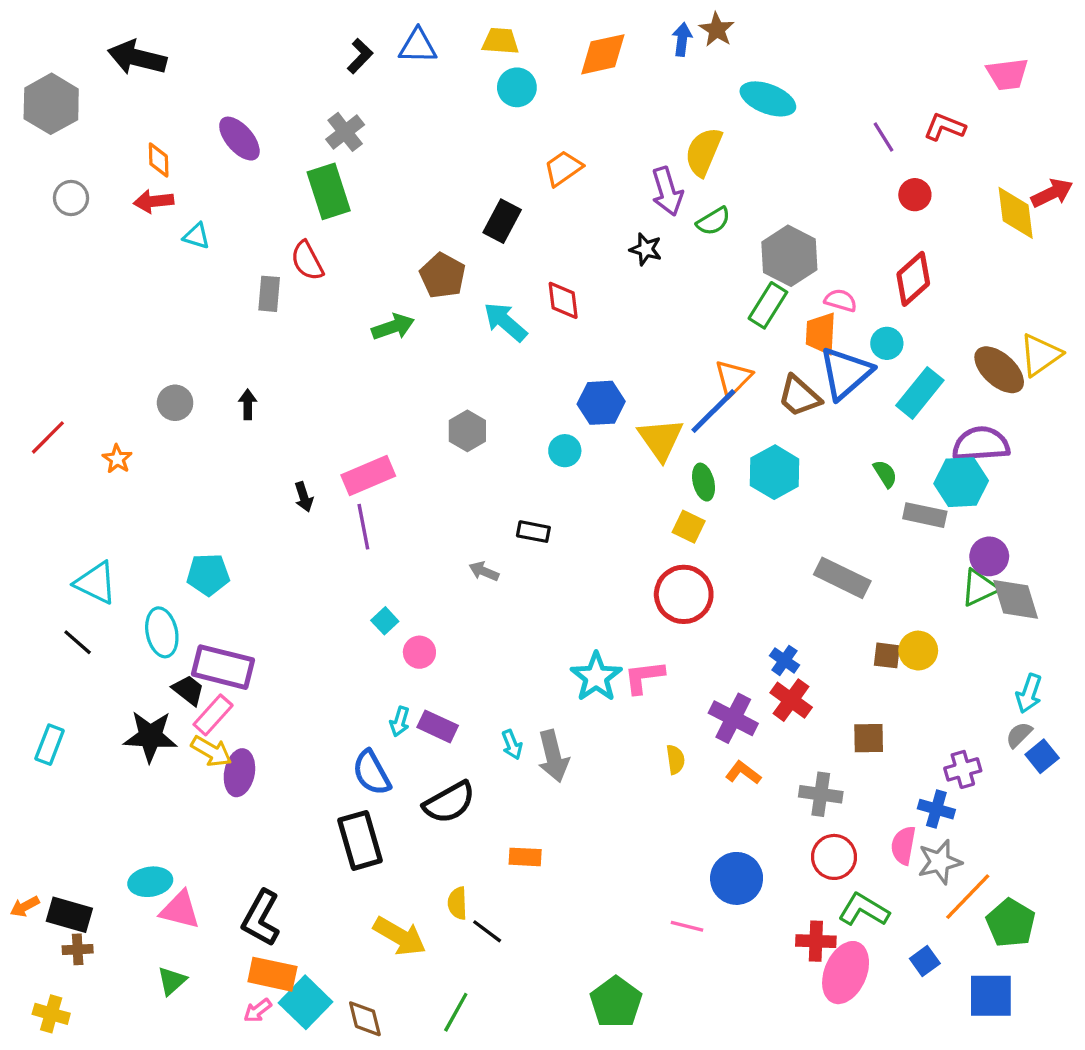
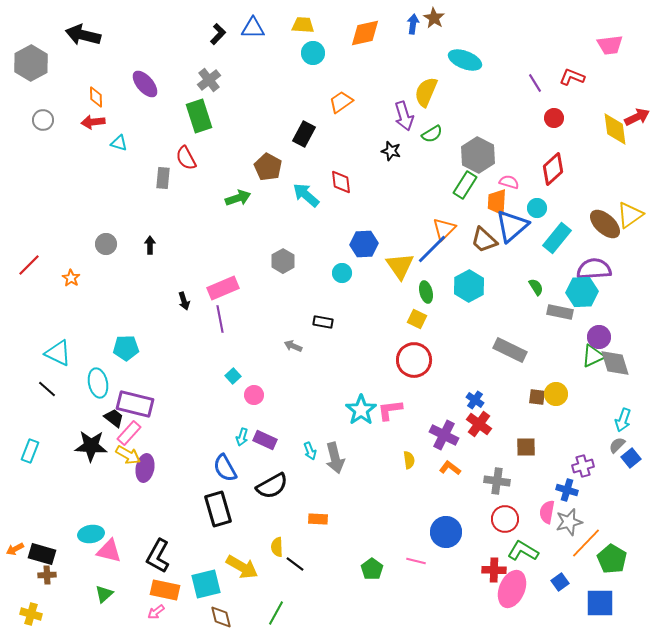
cyan square: (306, 1002) -> (206, 584), moved, turned 32
green pentagon: (616, 1002) -> (372, 569), moved, size x0.7

